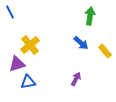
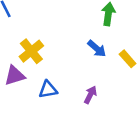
blue triangle: (28, 82) -> (48, 90), moved

